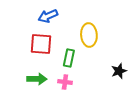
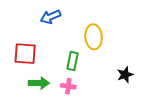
red square: (41, 44) -> (25, 54), moved

